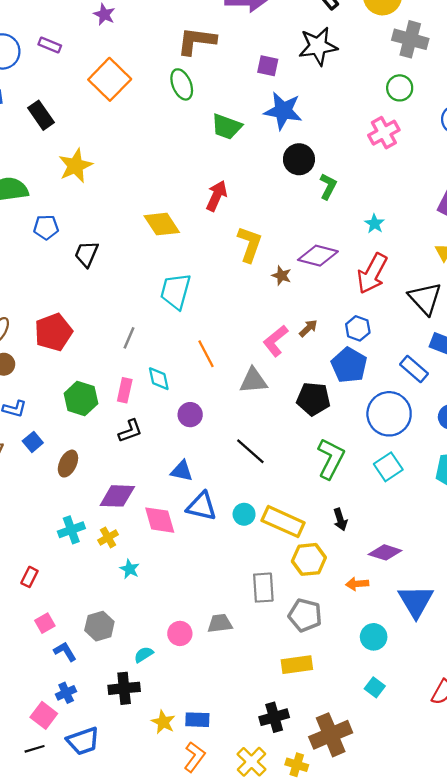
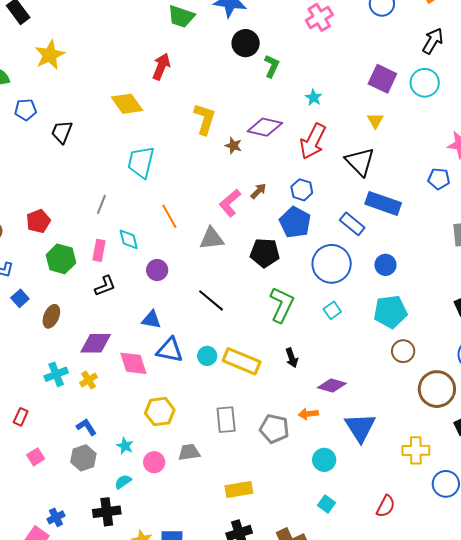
red arrow: (217, 196) -> (161, 66), moved
red pentagon: (53, 332) -> (38, 221), moved, size x0.7
cyan square: (388, 467) -> (332, 310), size x0.7
yellow hexagon: (309, 559) -> (160, 412), moved
cyan star: (130, 569) -> (125, 446), moved
gray pentagon: (305, 615) -> (274, 429), moved
blue L-shape: (65, 652) -> (86, 427), moved
yellow rectangle: (297, 665) -> (239, 489), moved

